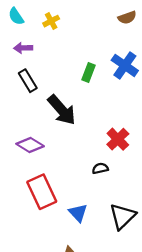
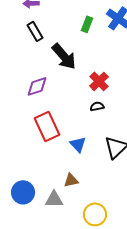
red cross: (118, 139) -> (99, 81), moved
purple diamond: (30, 145) -> (37, 86), turned -50

